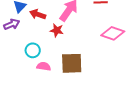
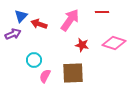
red star: (57, 30) -> (82, 45), moved
pink semicircle: (44, 66) -> (45, 76), turned -72

